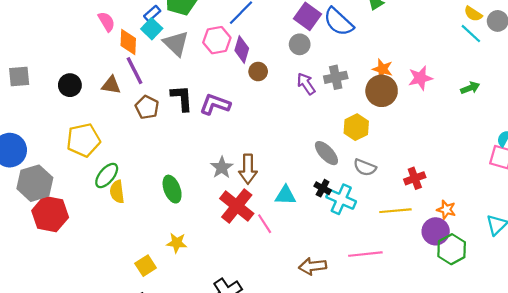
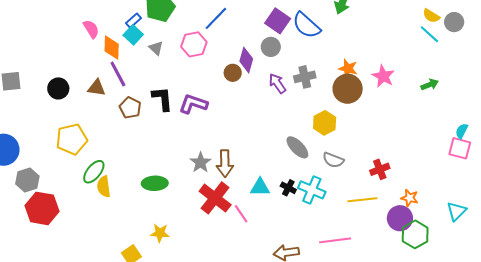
gray triangle: (176, 43) -> (156, 48), size x0.6
purple diamond: (242, 49) -> (246, 60), moved
pink star: (420, 78) -> (383, 76), turned -30
gray hexagon: (35, 183) -> (27, 180), size x0.7
black cross: (323, 188) -> (288, 188), moved
green ellipse: (172, 189) -> (155, 183), turned -70

